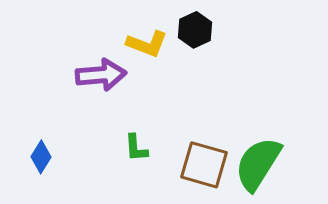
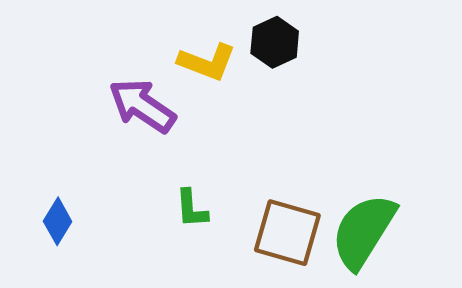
purple arrow: (101, 75) -> (142, 106), turned -141

